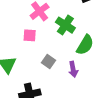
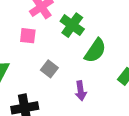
purple arrow: (73, 69) -> (81, 91), moved

